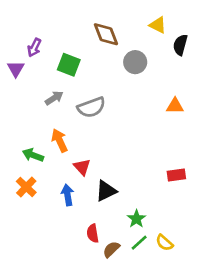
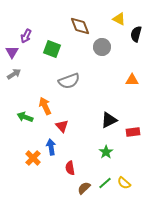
gray arrow: (54, 98) -> (14, 74), moved
orange cross: (26, 187) -> (33, 158), moved
black triangle: (106, 191) -> (109, 120), moved
green star: (137, 219) -> (106, 152), moved
red semicircle: (93, 233) -> (70, 168), moved

